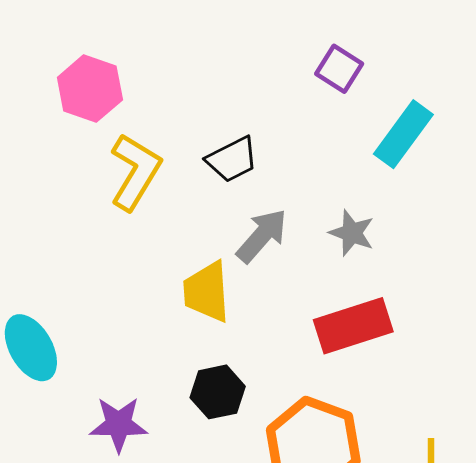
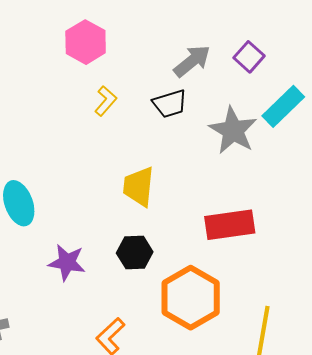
yellow L-shape: (135, 172) -> (106, 101), size x0.6
gray star: (352, 233) -> (233, 130), moved, size x1.6
gray arrow: (262, 236) -> (192, 61), moved

